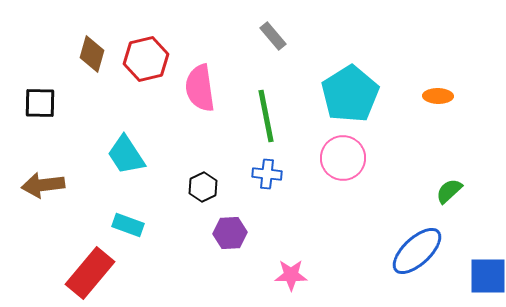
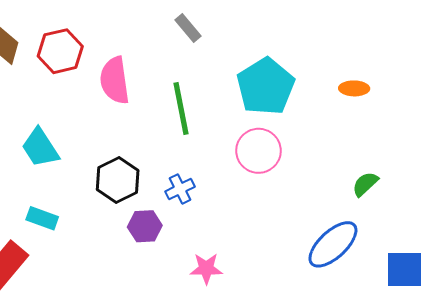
blue cross: (267, 174) -> (180, 189), moved, turned -32
black hexagon: (203, 187) -> (118, 180), size x1.5

